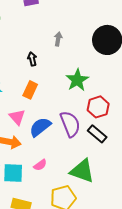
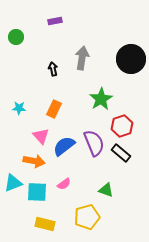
gray arrow: (58, 39) -> (82, 58), size x1.6
black arrow: (32, 59) -> (53, 69), moved
green triangle: (82, 171) -> (106, 190), size x0.6

